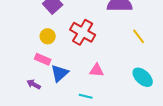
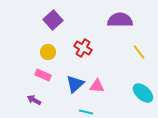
red cross: (83, 32) -> (83, 48), size x0.7
blue triangle: (60, 73) -> (75, 84), moved

